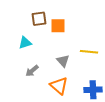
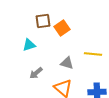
orange square: (58, 26) -> (62, 28), turned -35
gray triangle: (63, 61) -> (67, 63), turned -32

